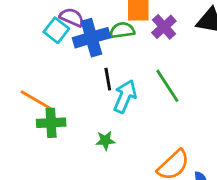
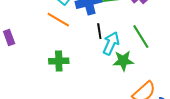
orange line: (36, 100) -> (58, 20), moved
green star: (105, 140) -> (123, 61), moved, size x1.5

